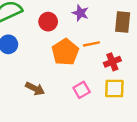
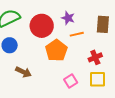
red circle: (48, 22) -> (42, 26), size x1.5
orange line: (91, 44) -> (77, 34), moved
brown arrow: (35, 89) -> (23, 72), moved

